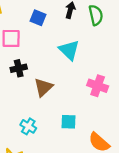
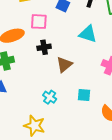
cyan triangle: (69, 50) -> (88, 34), turned -30

